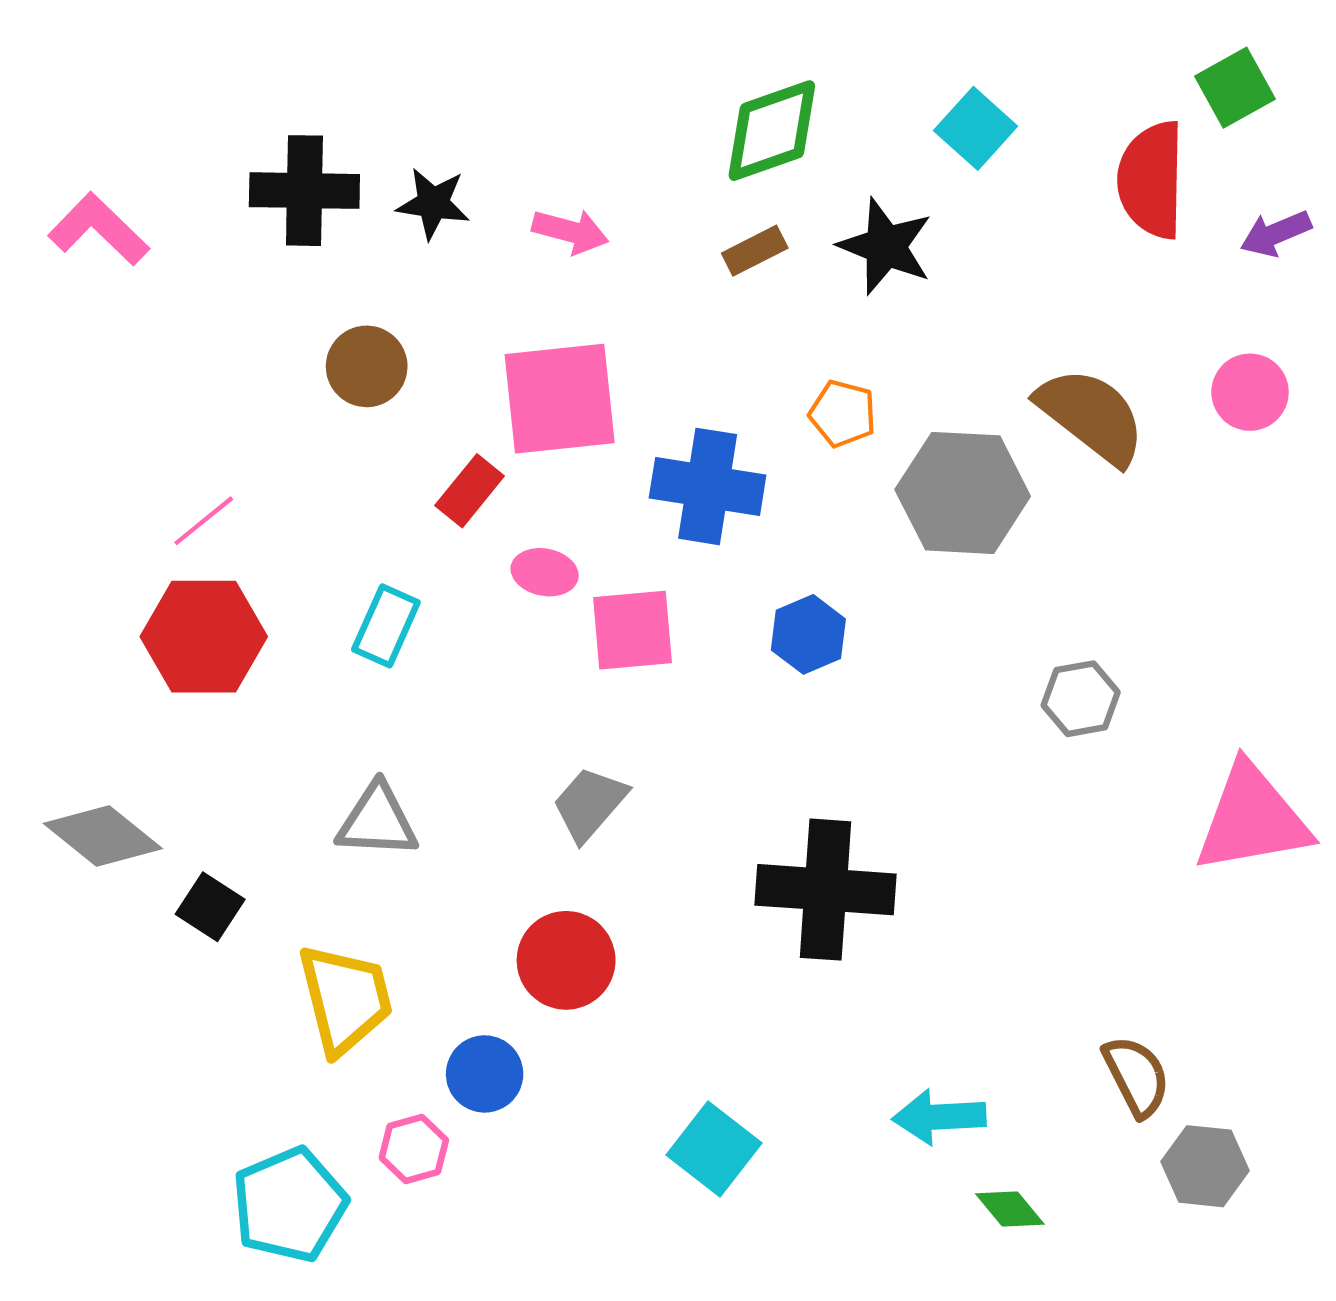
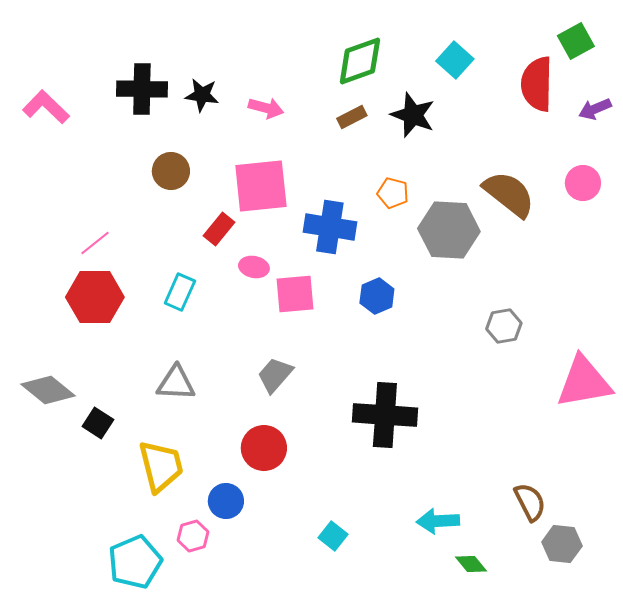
cyan square: (714, 1149) -> (333, 536), size x0.7

